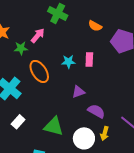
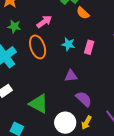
orange semicircle: (95, 26) -> (83, 13), moved
pink arrow: (38, 35) -> (44, 22), moved
green star: (21, 48) -> (14, 26), moved

